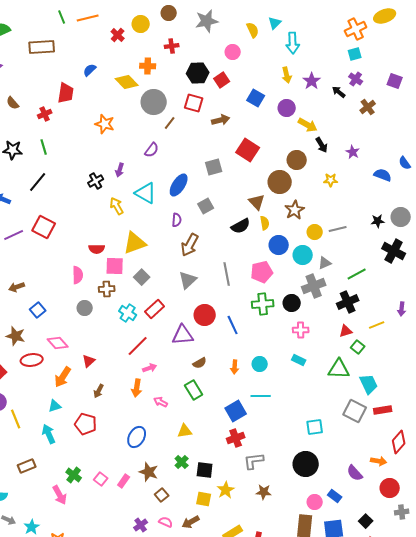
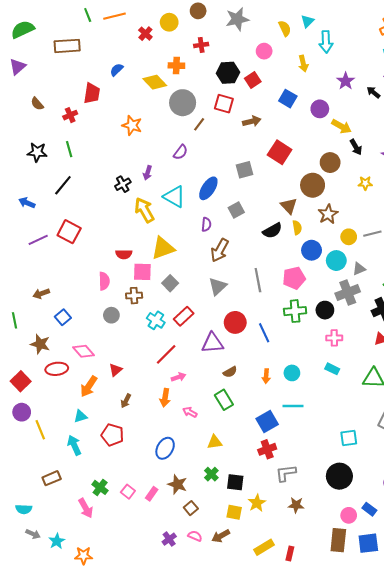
yellow arrow: (287, 75) -> (303, 63), moved
yellow arrow: (117, 206) -> (144, 210), size x1.4

